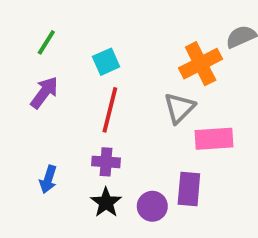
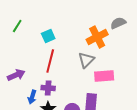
purple arrow: (44, 93) -> (16, 75), moved, turned 30
blue arrow: (48, 179) -> (32, 97), moved

